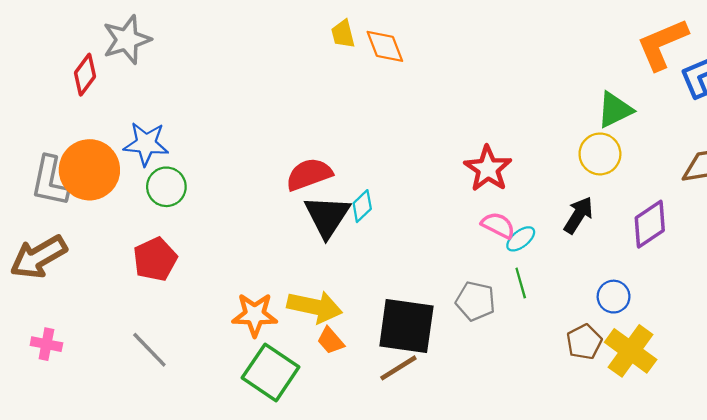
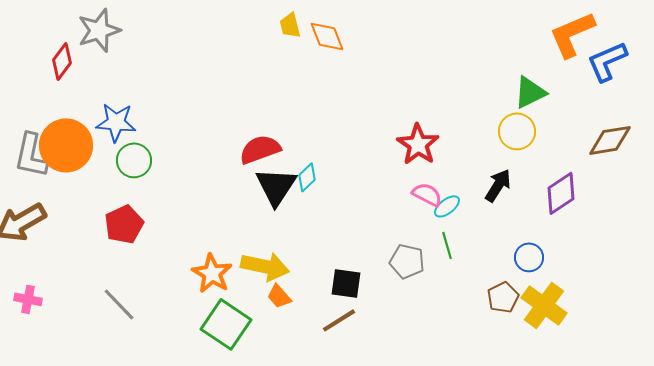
orange star: (255, 315) -> (212, 273), turned 30
black square: (406, 326) -> (346, 283), size x0.6

